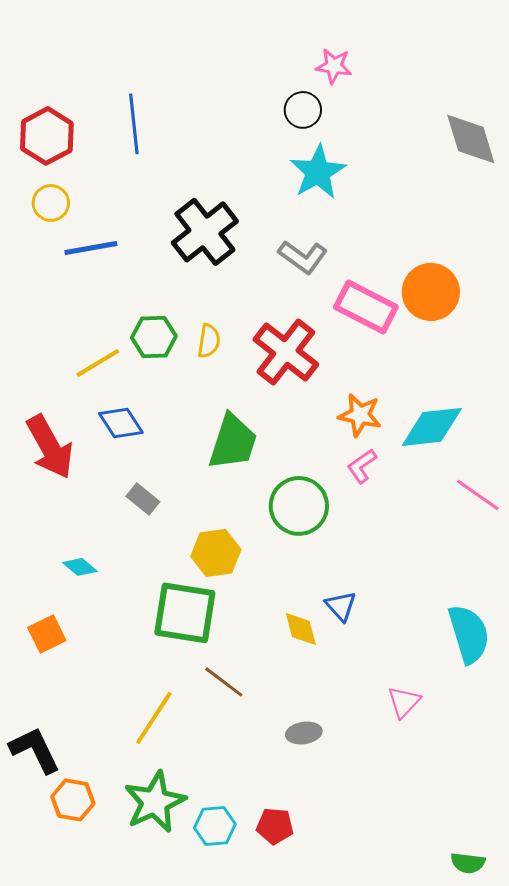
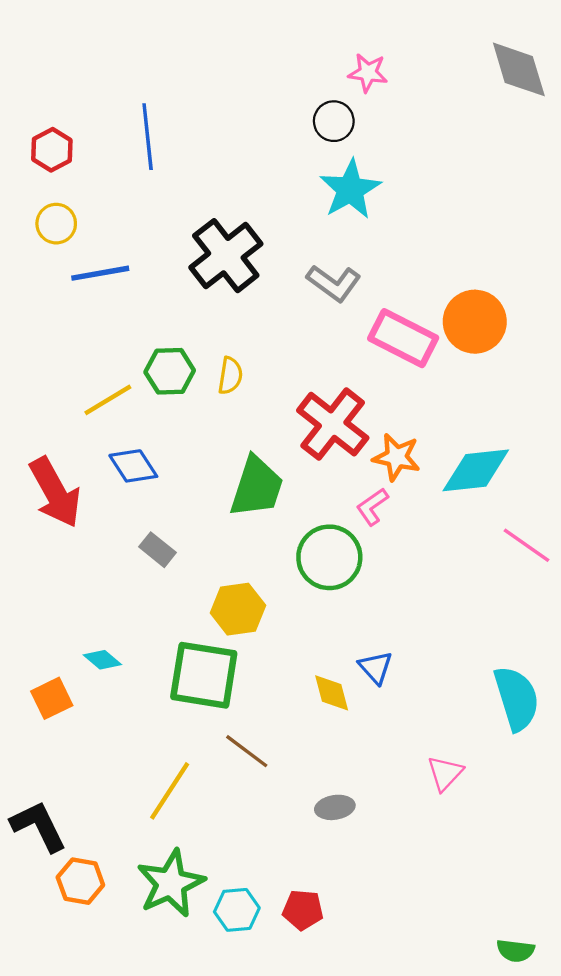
red hexagon: (47, 136) -> (52, 150), size x0.7
gray diamond: (471, 139) -> (519, 69), moved
red cross: (286, 352) -> (333, 424), moved
pink L-shape: (362, 466) -> (372, 507), moved
cyan diamond: (80, 567) -> (102, 660), moved

